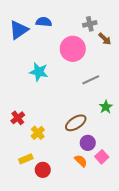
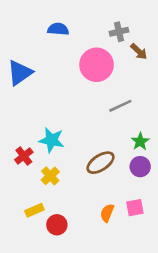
blue triangle: (19, 30) -> (20, 73), moved
cyan star: (39, 72) -> (52, 140), moved
purple circle: (88, 143) -> (140, 167), moved
pink square: (102, 157) -> (135, 208), turned 32
orange semicircle: (81, 161) -> (107, 213), turned -112

